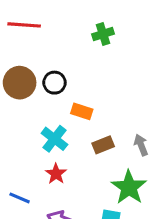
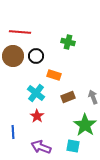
red line: (24, 25) -> (20, 32), moved
green cross: (103, 34) -> (68, 42), moved, turned 32
blue line: (20, 198) -> (13, 132), turned 64

